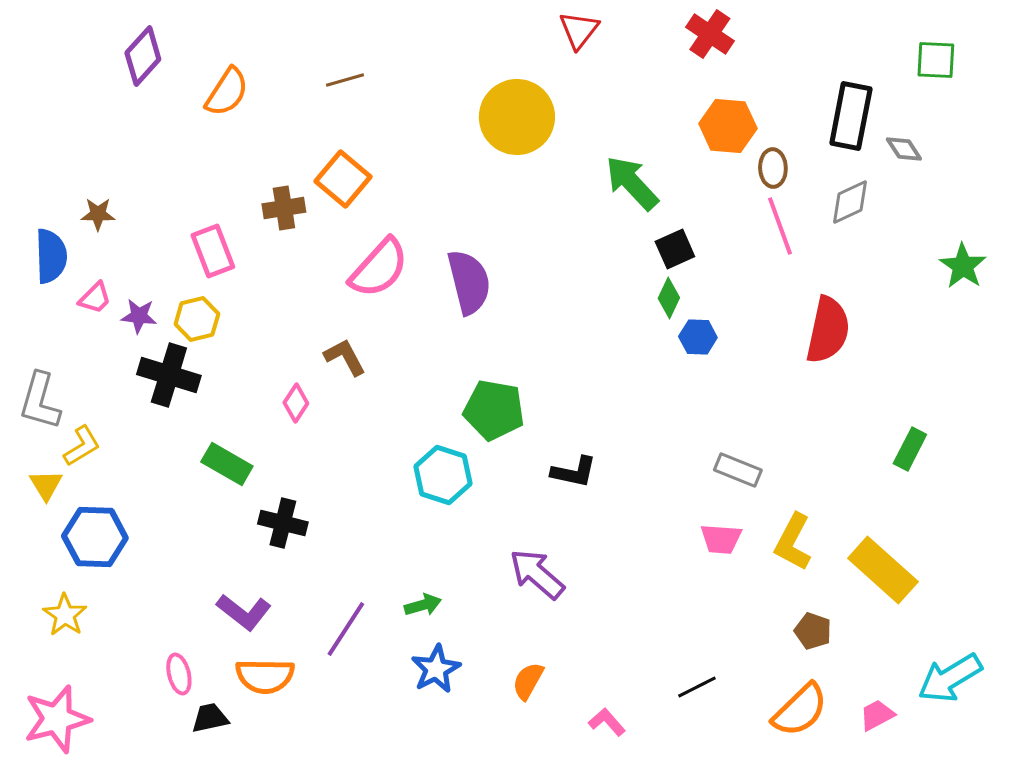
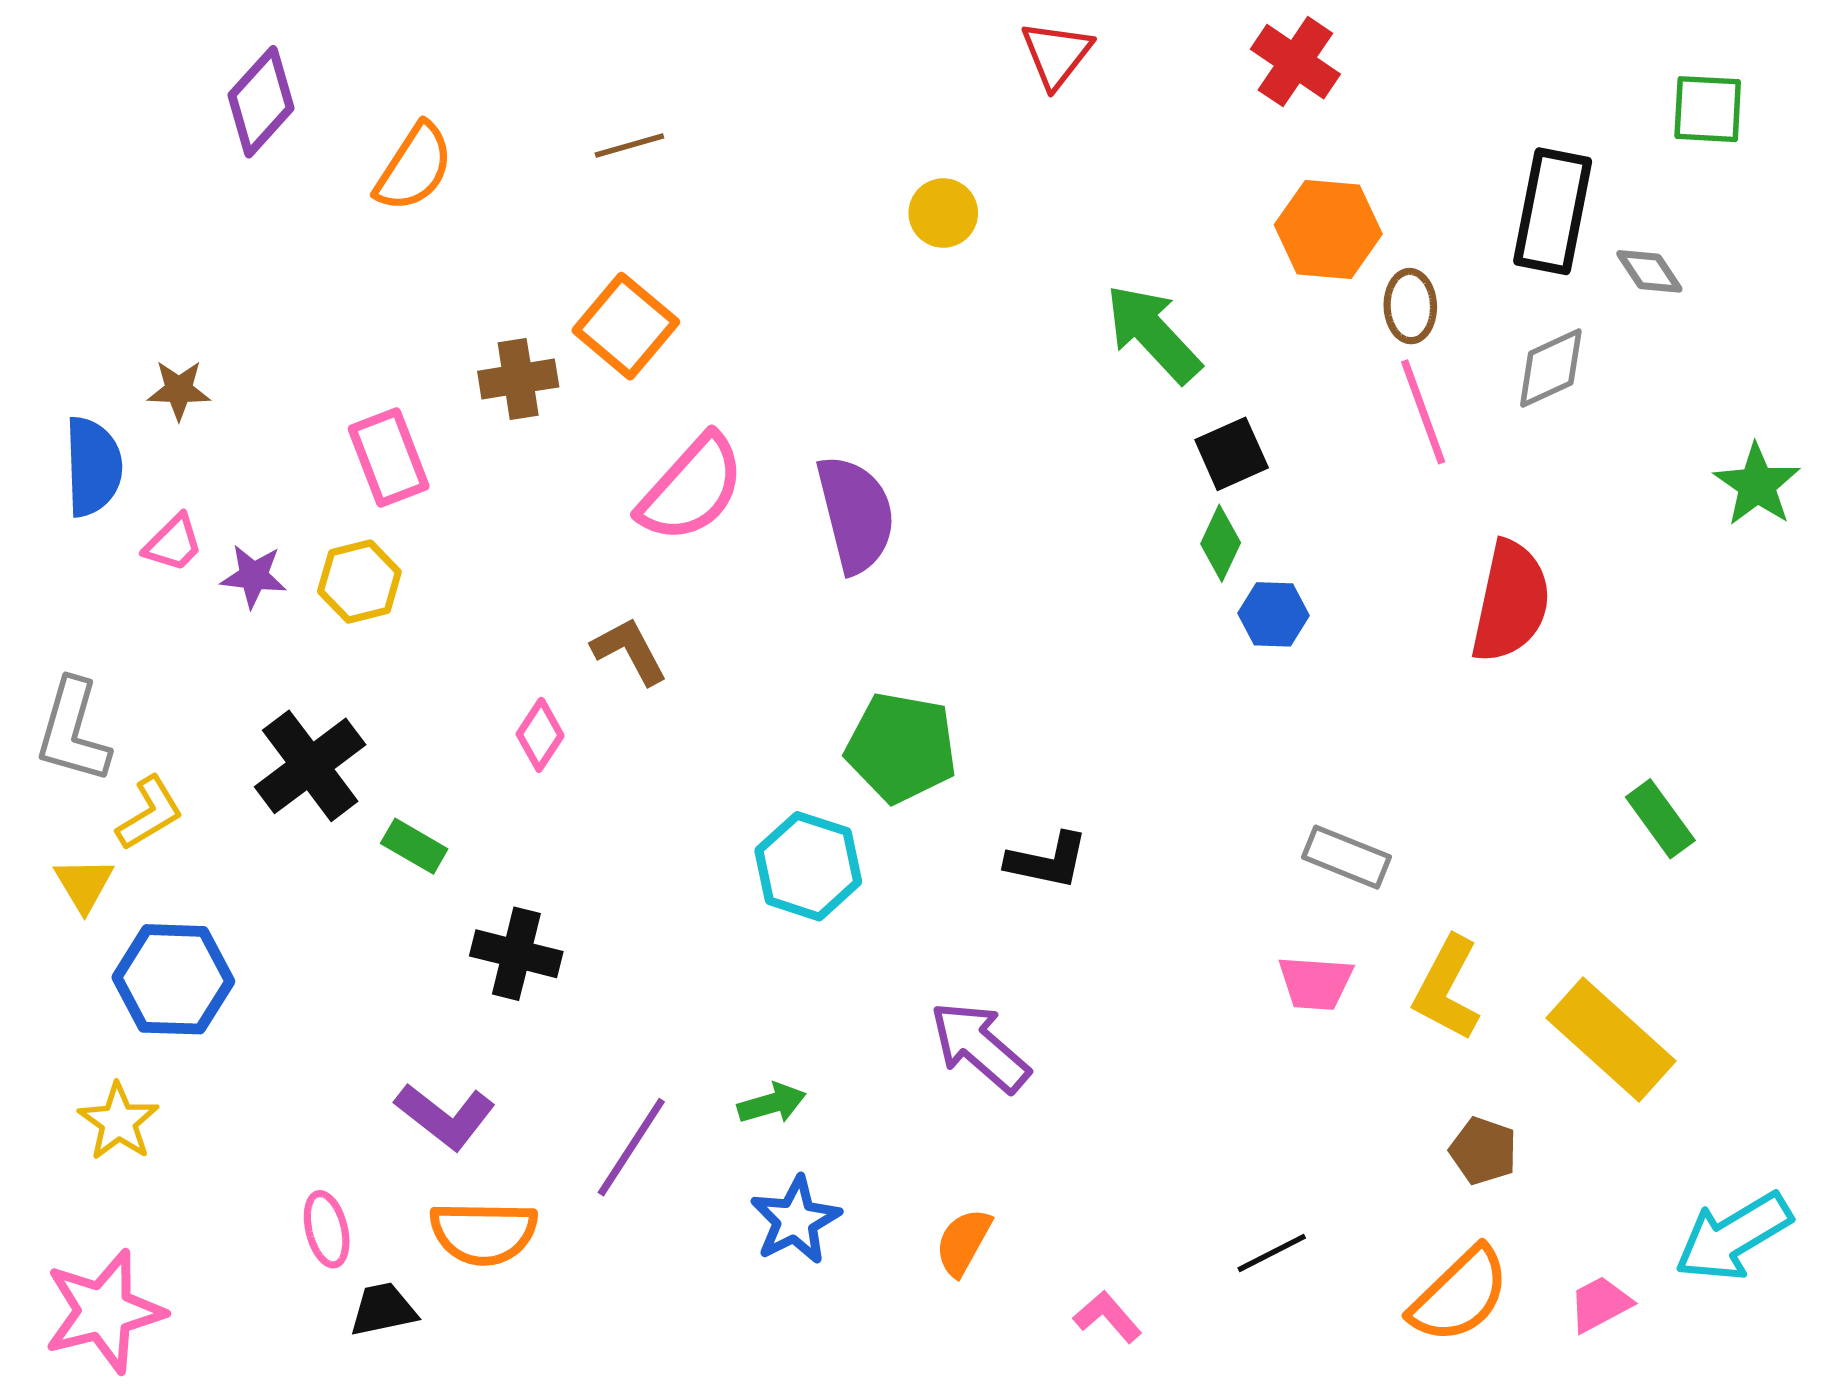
yellow circle: (517, 117) -> (943, 213), size x0.5
black cross: (169, 375) -> (310, 766), moved, turned 36
green rectangle: (910, 449) -> (1660, 819), turned -63
green rectangle: (227, 464) -> (414, 846), size x0.7

